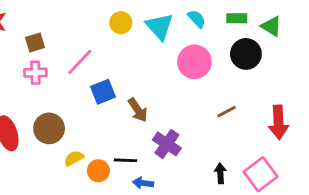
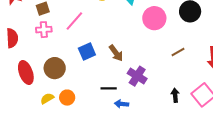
blue square: (103, 92) -> (87, 51), moved
yellow semicircle: (74, 158) -> (47, 98), moved
orange circle: (98, 171) -> (67, 98), moved

